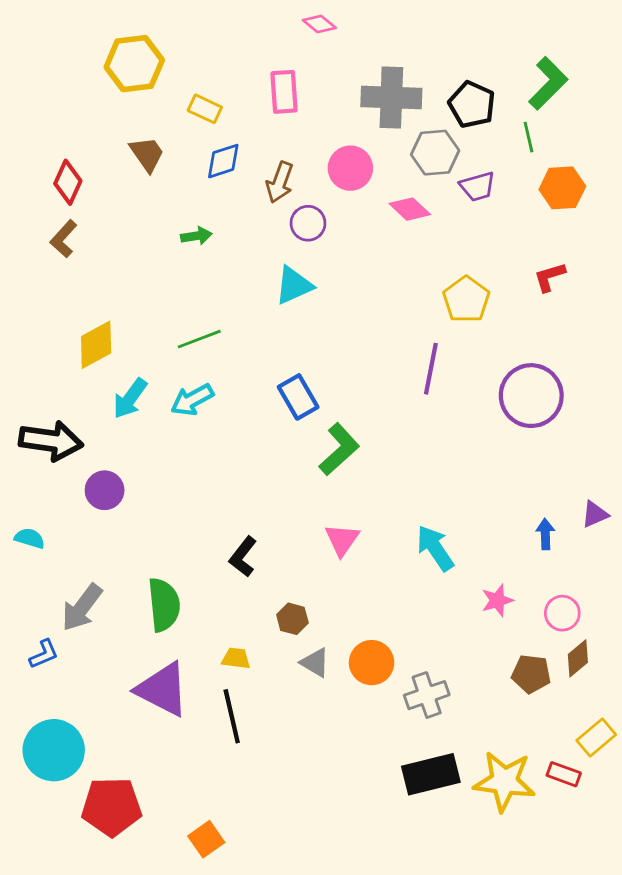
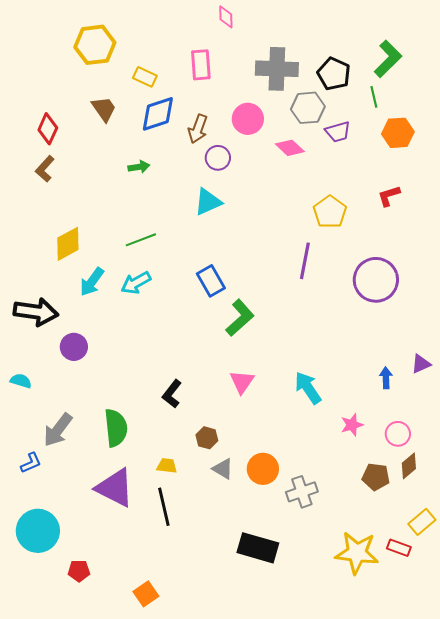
pink diamond: (319, 24) -> (226, 17), turned 50
blue diamond: (223, 161) -> (158, 114), size x1.4
black rectangle: (431, 774) -> (258, 548), moved, turned 30
red pentagon: (112, 807) -> (79, 571), size x0.5

